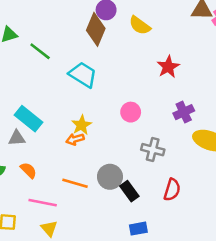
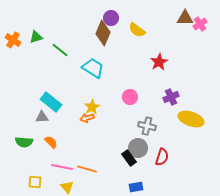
gray circle: (110, 177) -> (138, 148), moved
orange line: (75, 183) -> (87, 169), moved

